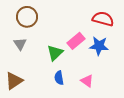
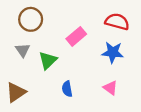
pink rectangle: (76, 41) -> (76, 36), moved
green triangle: (55, 53) -> (48, 60), moved
pink triangle: (87, 81) -> (110, 88), moved

